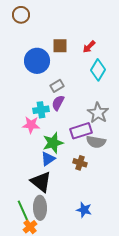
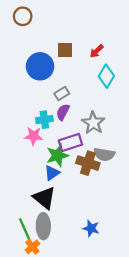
gray star: (98, 113) -> (93, 123), moved
purple rectangle: (81, 131) -> (70, 142), moved
brown cross: (80, 163) -> (88, 163), moved, size x1.5

